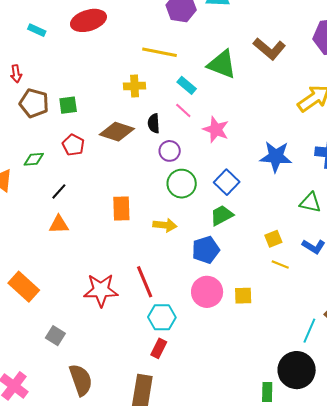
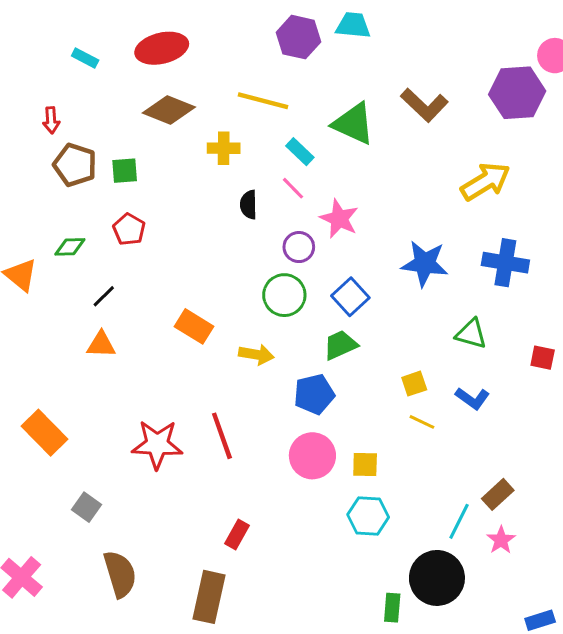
brown diamond: (117, 132) -> (169, 110), moved
purple circle: (170, 151) -> (299, 247), moved
orange rectangle: (121, 208) -> (194, 326), turned -60
cyan hexagon: (162, 317) -> (368, 516), moved

